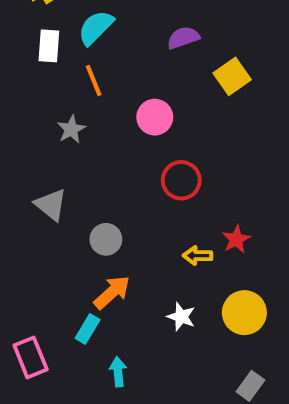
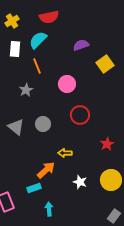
gray circle: (106, 239) -> (43, 124), moved
yellow arrow: (198, 256) -> (65, 153), moved
cyan rectangle: (88, 329) -> (34, 188), turned 40

